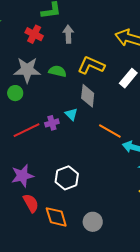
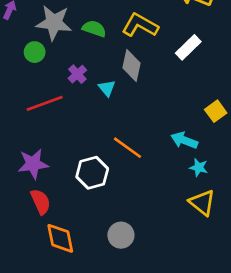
purple cross: (52, 123) -> (77, 74), moved, turned -32
orange line: (110, 131) -> (128, 148), moved
orange diamond: (56, 217) -> (60, 238), moved

